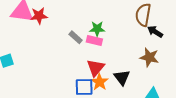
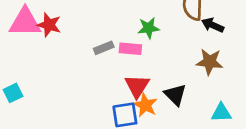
red star: (39, 16) -> (49, 25), turned 30
green star: (97, 29) -> (149, 28), moved
gray rectangle: (76, 37) -> (104, 48), turned -56

